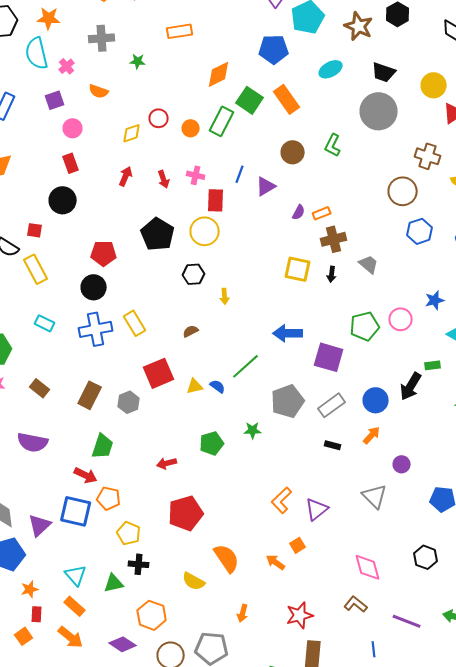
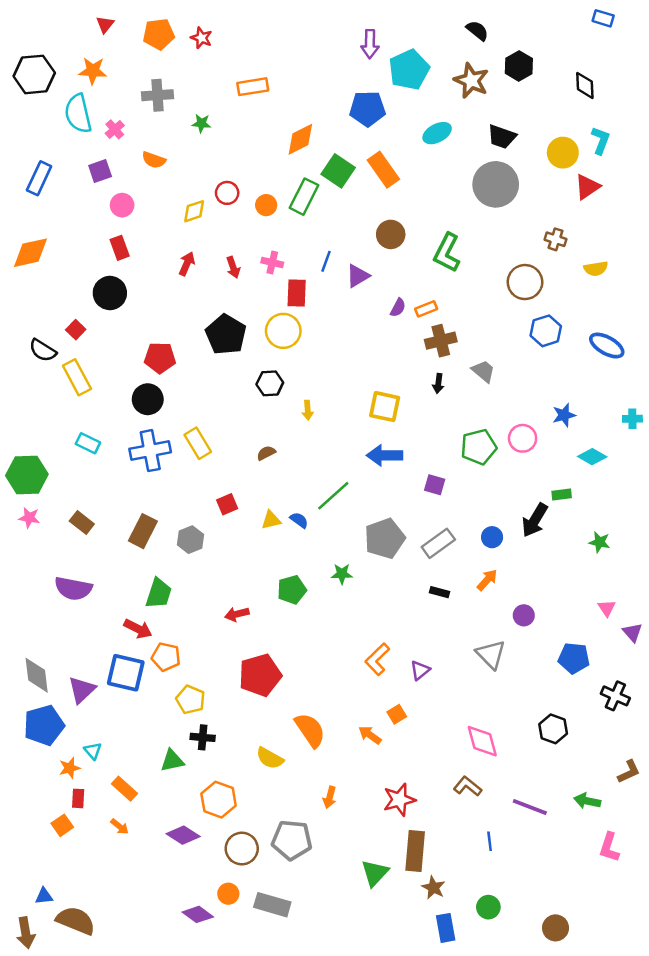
green L-shape: (333, 145) -> (447, 253), moved, size x1.4
brown cross: (428, 156) -> (556, 239), size x0.7
red square: (35, 230) -> (76, 330), turned 35
yellow square: (298, 269) -> (385, 407), moved
purple square: (329, 357) -> (435, 485), size x0.6
red square: (159, 373) -> (227, 504), size x0.6
blue circle: (376, 400) -> (492, 537), size x0.7
purple triangle: (317, 509) -> (420, 670), size x0.7
cyan triangle: (76, 575) -> (93, 751), moved, size x0.7
orange arrow: (71, 637) -> (120, 827), size x0.6

